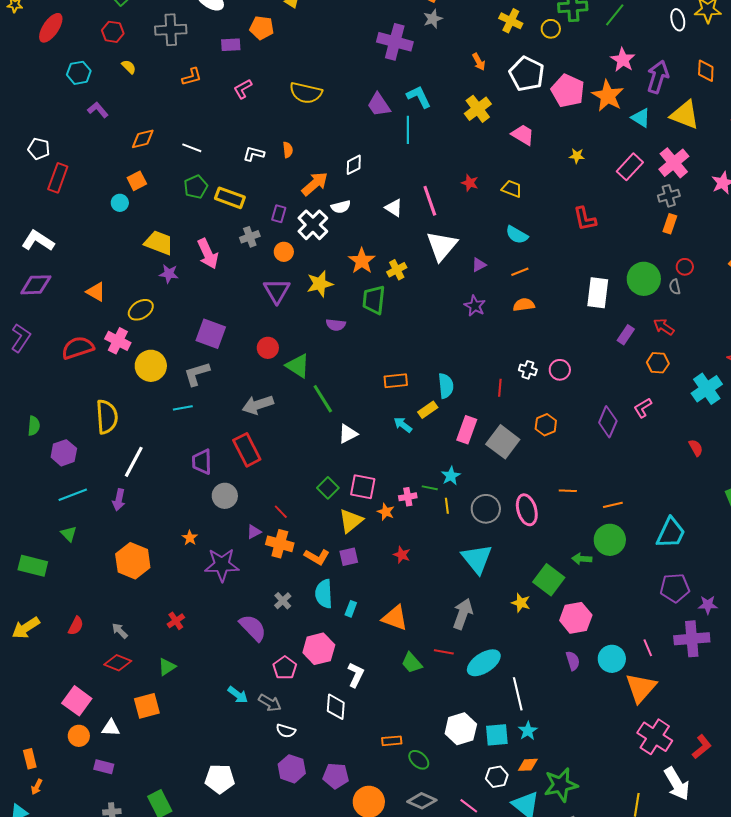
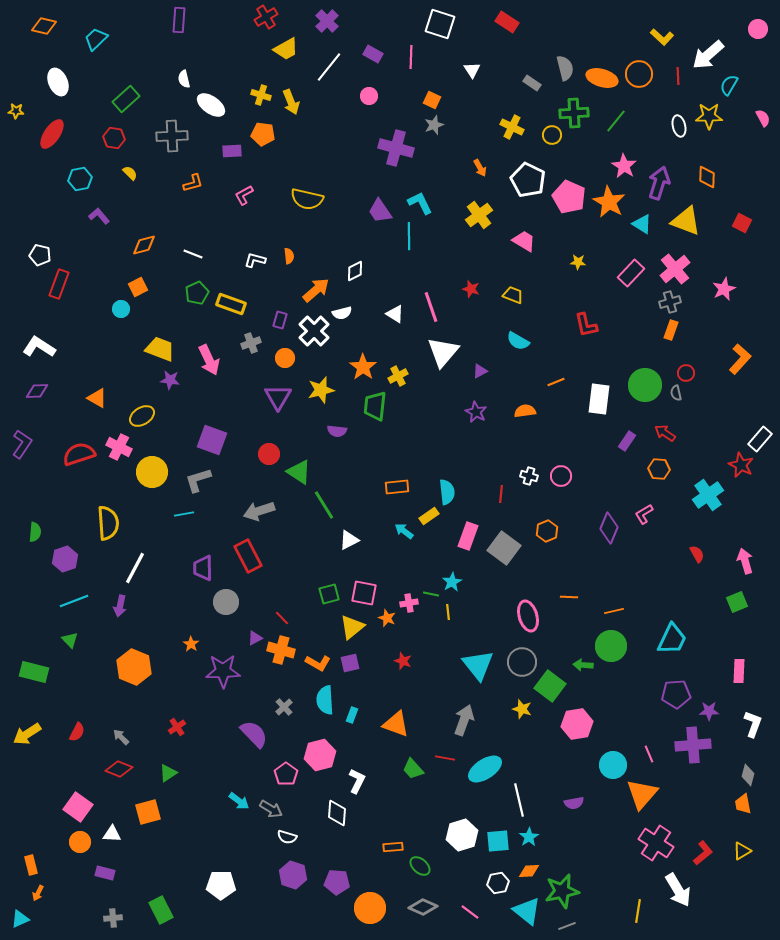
orange line: (520, 272) -> (556, 382), moved
purple diamond: (36, 285) -> (37, 391), size x0.7
green square: (328, 488) -> (329, 594), turned 30
gray circle: (486, 509) -> (522, 662), moved
purple semicircle: (573, 661) -> (574, 803), moved, turned 96

